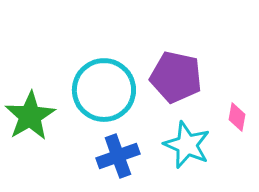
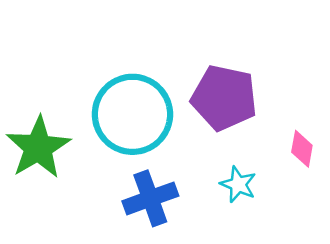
cyan star: (187, 145) -> (238, 184), size x0.6

